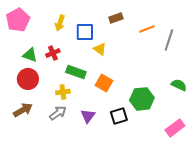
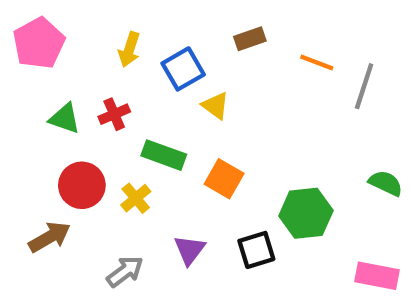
orange line: (147, 29) -> (317, 62), turned 42
blue square: (85, 32) -> (183, 69), turned -30
red circle: (28, 79) -> (82, 185), moved
yellow cross: (63, 92) -> (136, 198), turned -32
gray arrow: (58, 113) -> (125, 271), moved
pink rectangle: (175, 128) -> (377, 276), turned 48

